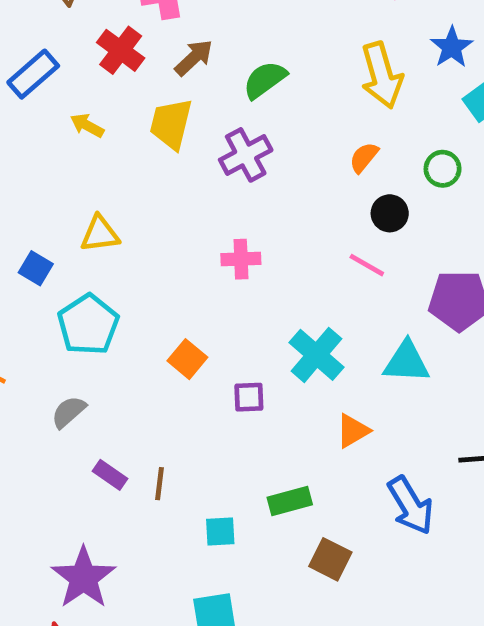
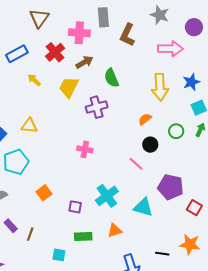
green semicircle: (265, 80) -> (111, 78), turned -90
orange square: (187, 359) -> (44, 193), moved
green rectangle: (290, 501) -> (83, 236), moved
cyan square: (220, 532) -> (59, 255), moved

